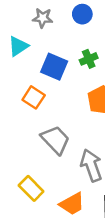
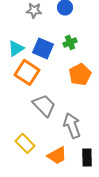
cyan triangle: (18, 46) -> (16, 48), moved
orange square: (34, 97) -> (27, 72), size x1.4

